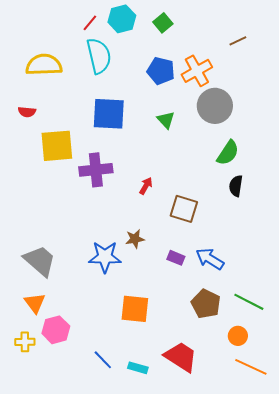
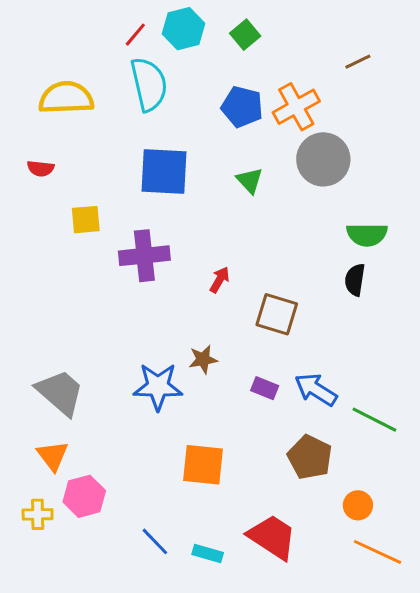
yellow square: (57, 146) -> (86, 220), size x0.6
green semicircle: (228, 153) -> (367, 235), moved, turned 56
green line: (249, 302) -> (374, 420), moved

